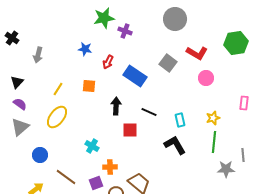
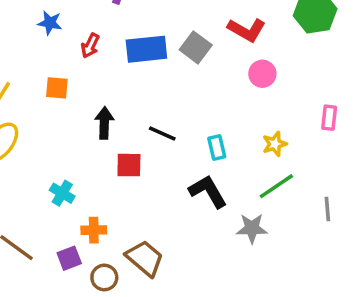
blue rectangle: (135, 76) -> (146, 49), moved, turned -40
green line: (214, 142) -> (276, 186), turned 50
gray star: (226, 169) -> (252, 228), moved

